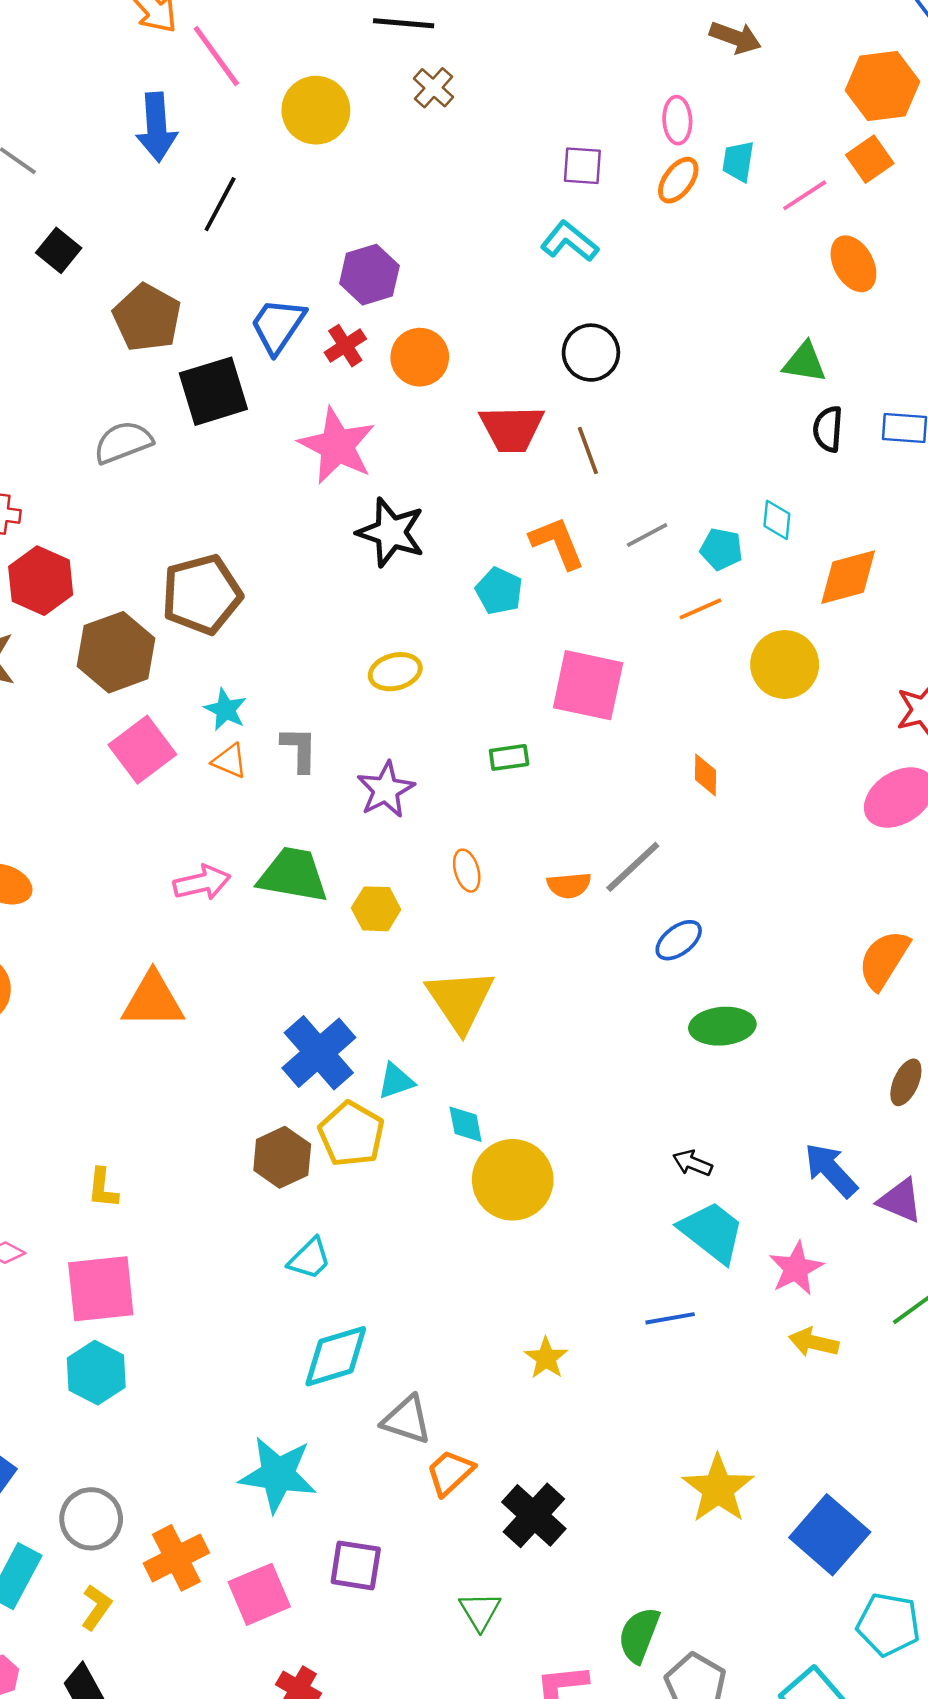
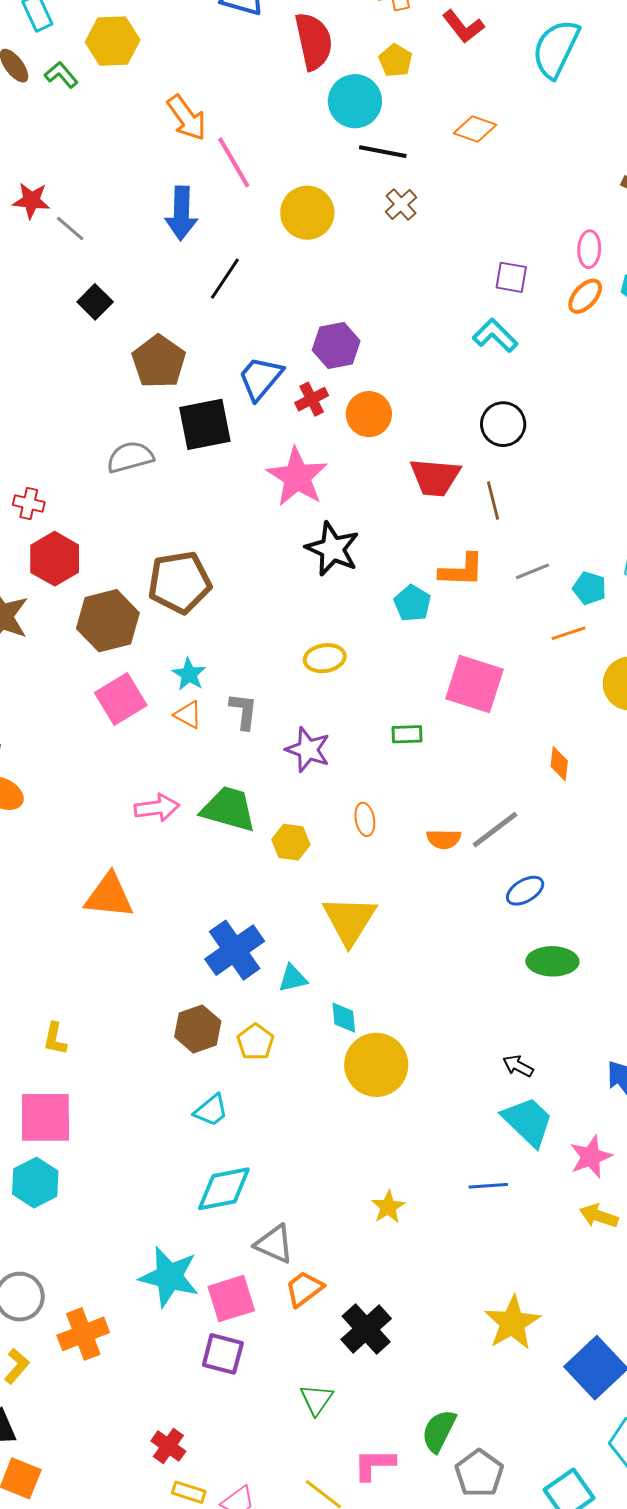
orange L-shape: (557, 543) -> (462, 570), turned 108
purple star: (386, 790) -> (308, 750), turned -30
yellow pentagon: (351, 1134) -> (255, 1042), moved, size x0.7
pink square: (259, 1594) -> (231, 1299), moved

